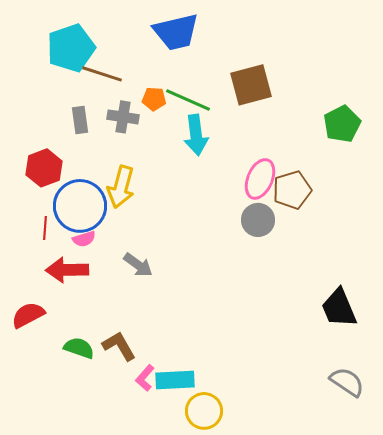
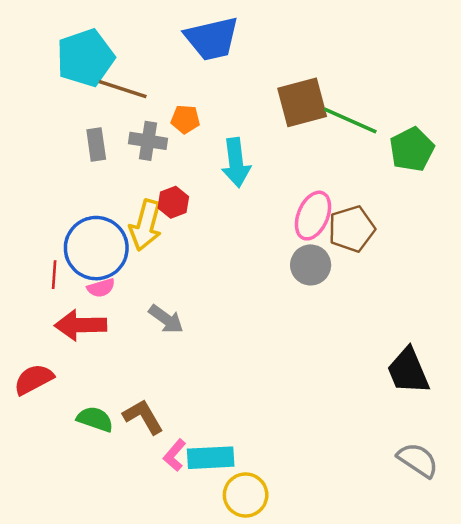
green line: (188, 100) -> (350, 120), moved
red hexagon: (44, 168) -> (173, 202), moved, size x0.7

